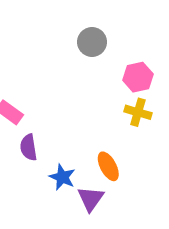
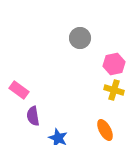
orange ellipse: (108, 166) -> (105, 130), moved

